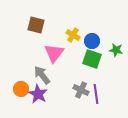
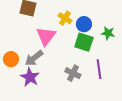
gray arrow: (42, 75) -> (34, 58), turned -90
orange circle: (21, 89) -> (11, 59), moved
purple line: (96, 94) -> (99, 69), moved

